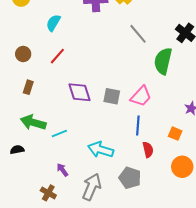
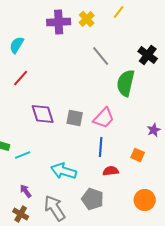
red semicircle: (148, 150) -> (111, 171), turned -84
orange circle: (182, 167) -> (145, 200), moved
gray arrow: (92, 187) -> (55, 208), turned -56
brown cross: (48, 193) -> (21, 214), moved

